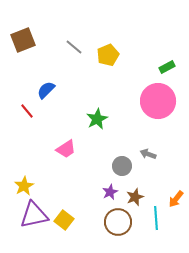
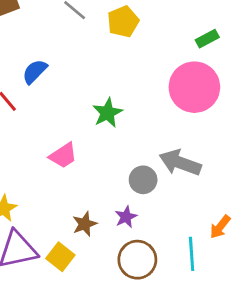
gray arrow: (148, 154) -> (180, 163), size x1.8
brown star: (135, 197) -> (85, 224), moved

